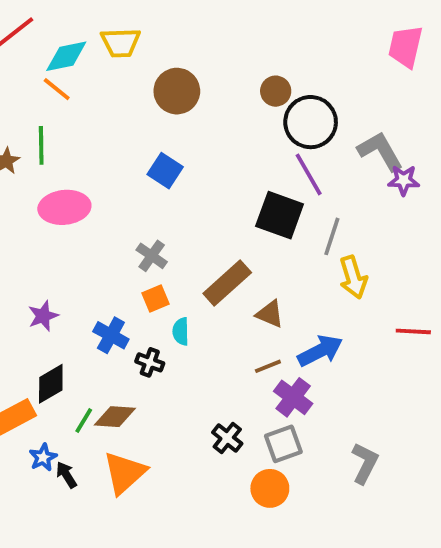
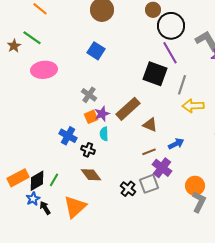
green line: (41, 145) -> (32, 38), turned -54
yellow arrow: (353, 277) -> (193, 106), turned 105
purple star: (43, 316) -> (102, 114), moved
blue arrow: (320, 351) -> (176, 144), size x0.7
black diamond: (51, 384) -> (37, 181), moved
brown diamond: (115, 417) -> (91, 175), moved, turned 50
gray square: (283, 444) -> (149, 184), moved
orange circle: (270, 488) -> (195, 186), moved

